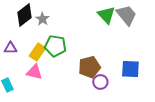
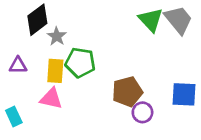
gray star: (42, 19) -> (57, 36), moved
yellow rectangle: (37, 52) -> (55, 71), turned -30

